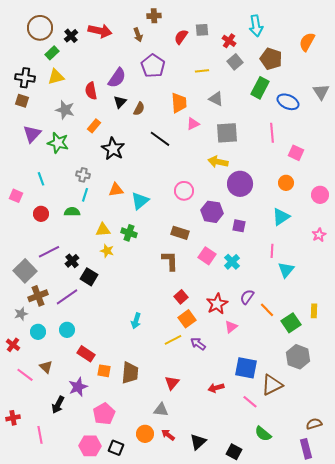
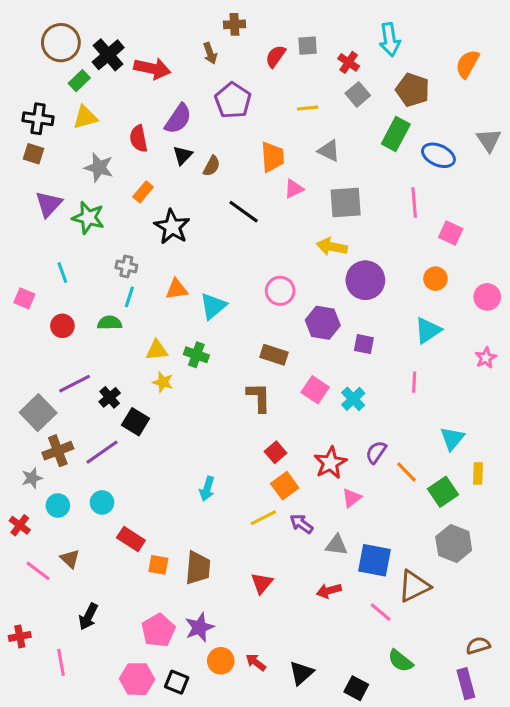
red arrow: (100, 31) -> (152, 69), moved
black cross: (71, 36) -> (108, 55), size x1.5
cyan triangle: (286, 270) -> (452, 438), moved
purple star: (78, 387) -> (199, 627), moved
gray triangle: (161, 410) -> (336, 545), moved

